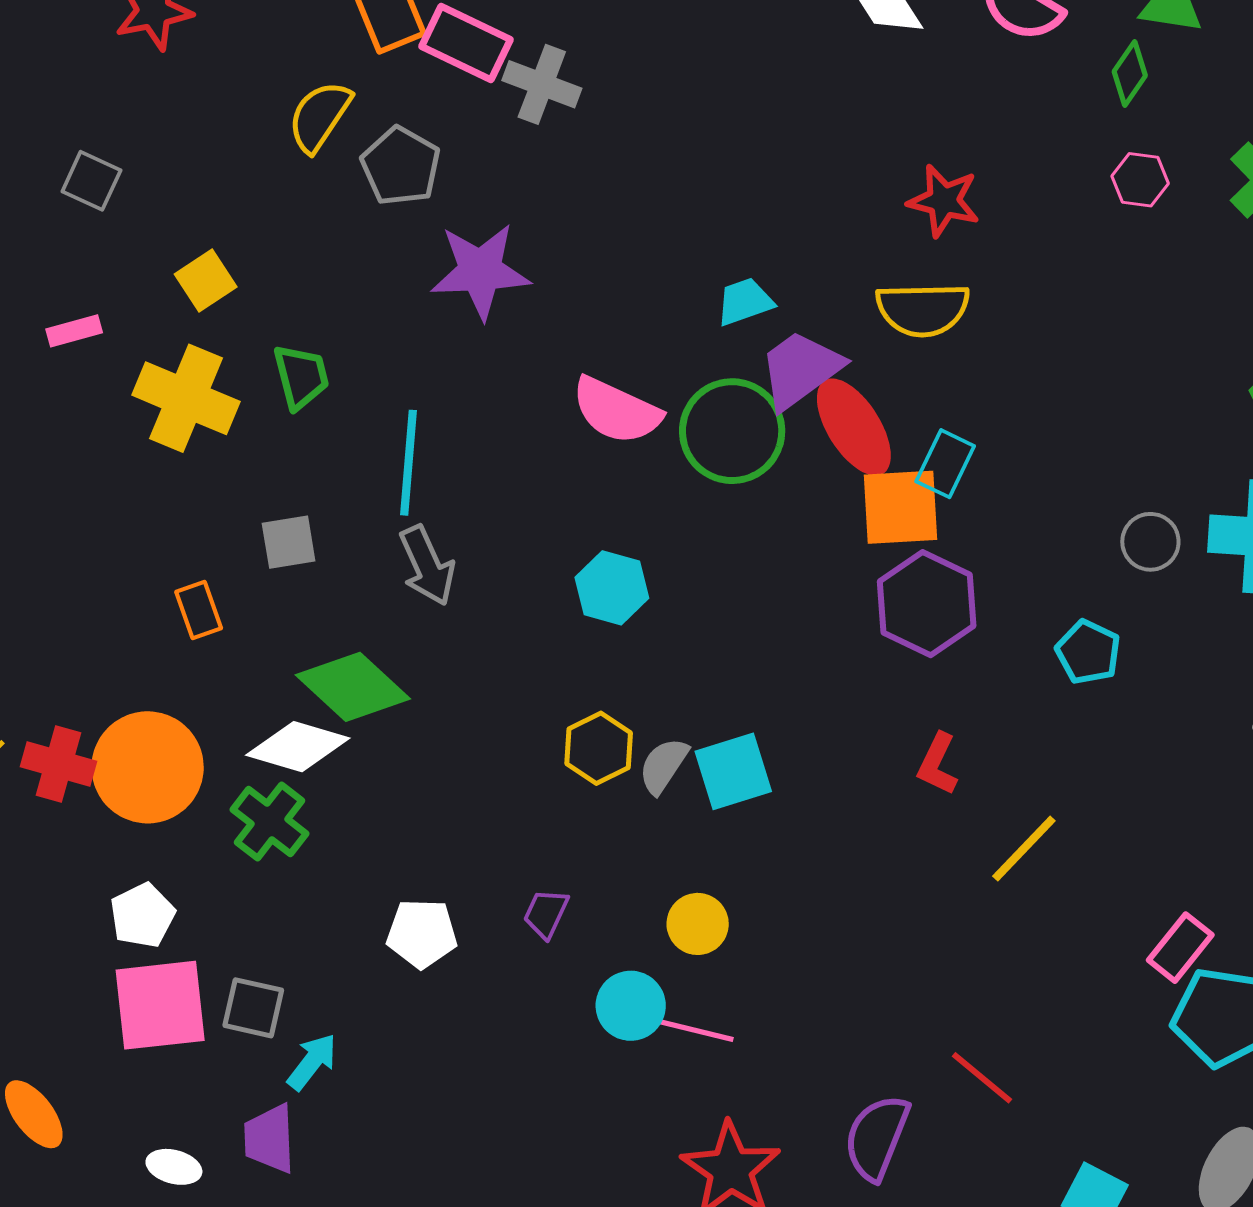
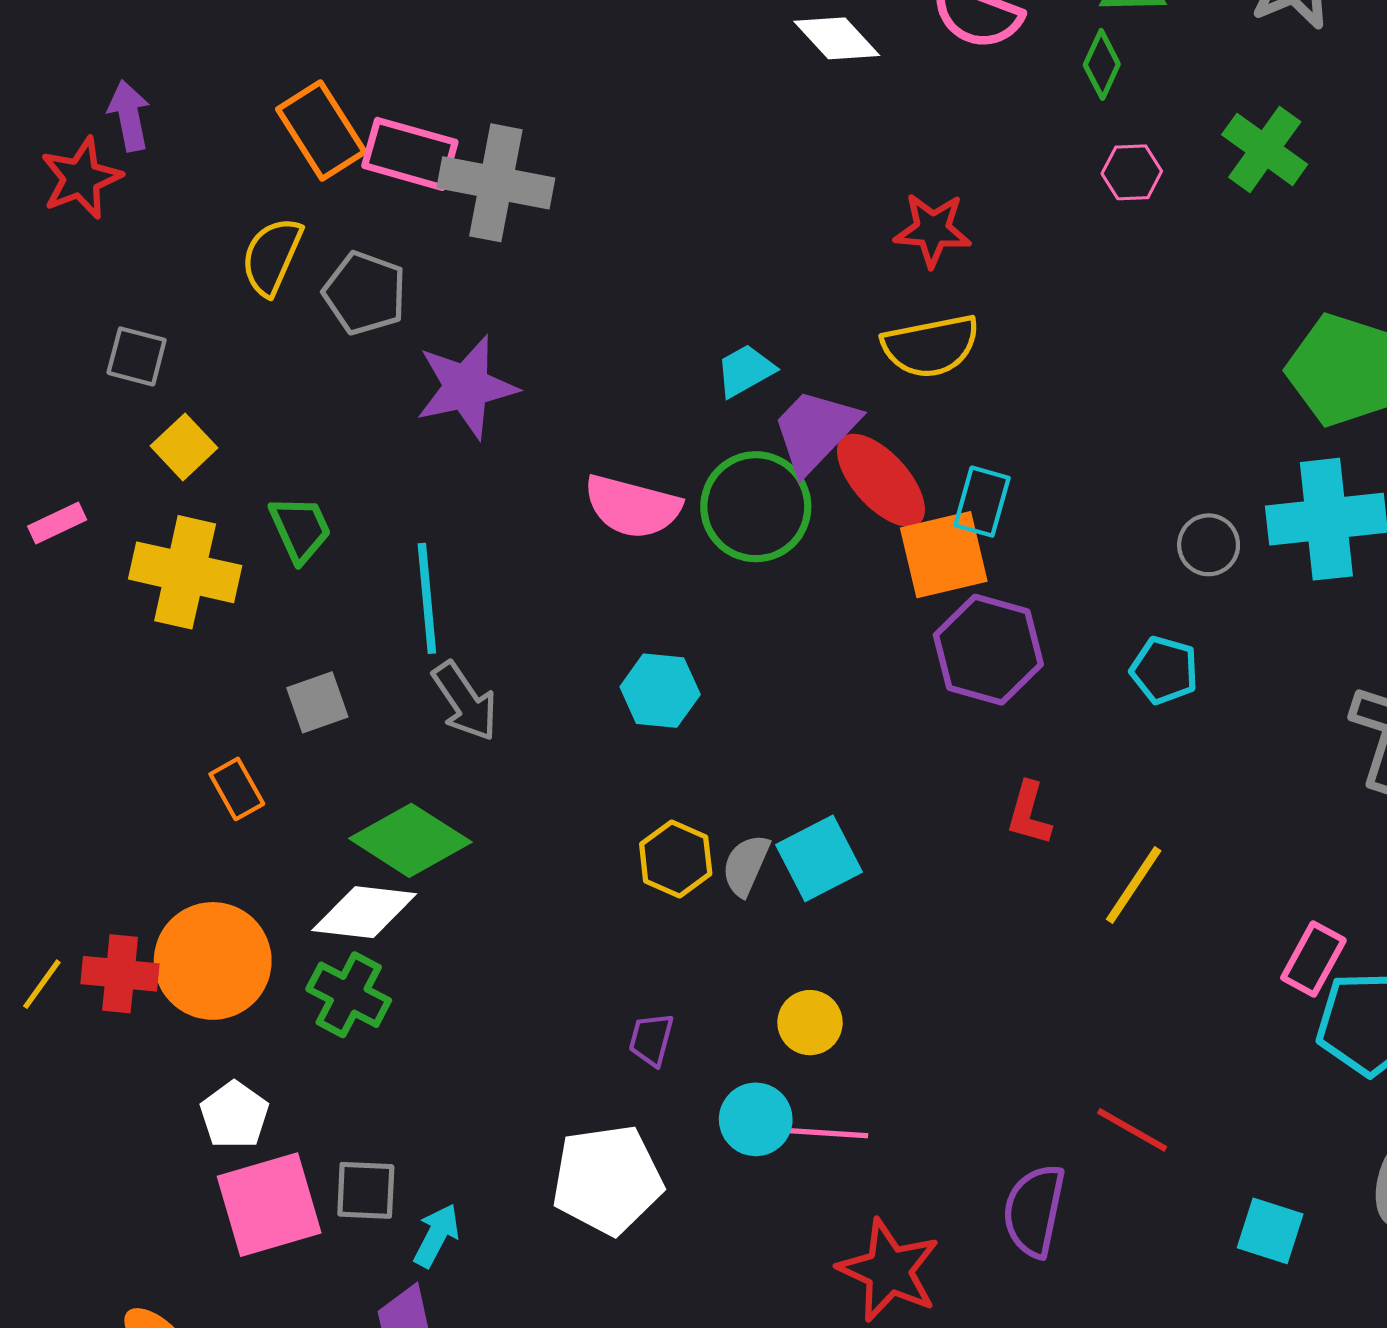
gray cross: (542, 84) -> (496, 183), size x1.4
gray square: (91, 181) -> (137, 356), moved
white pentagon: (422, 933) -> (607, 1180), moved, size x1.5

